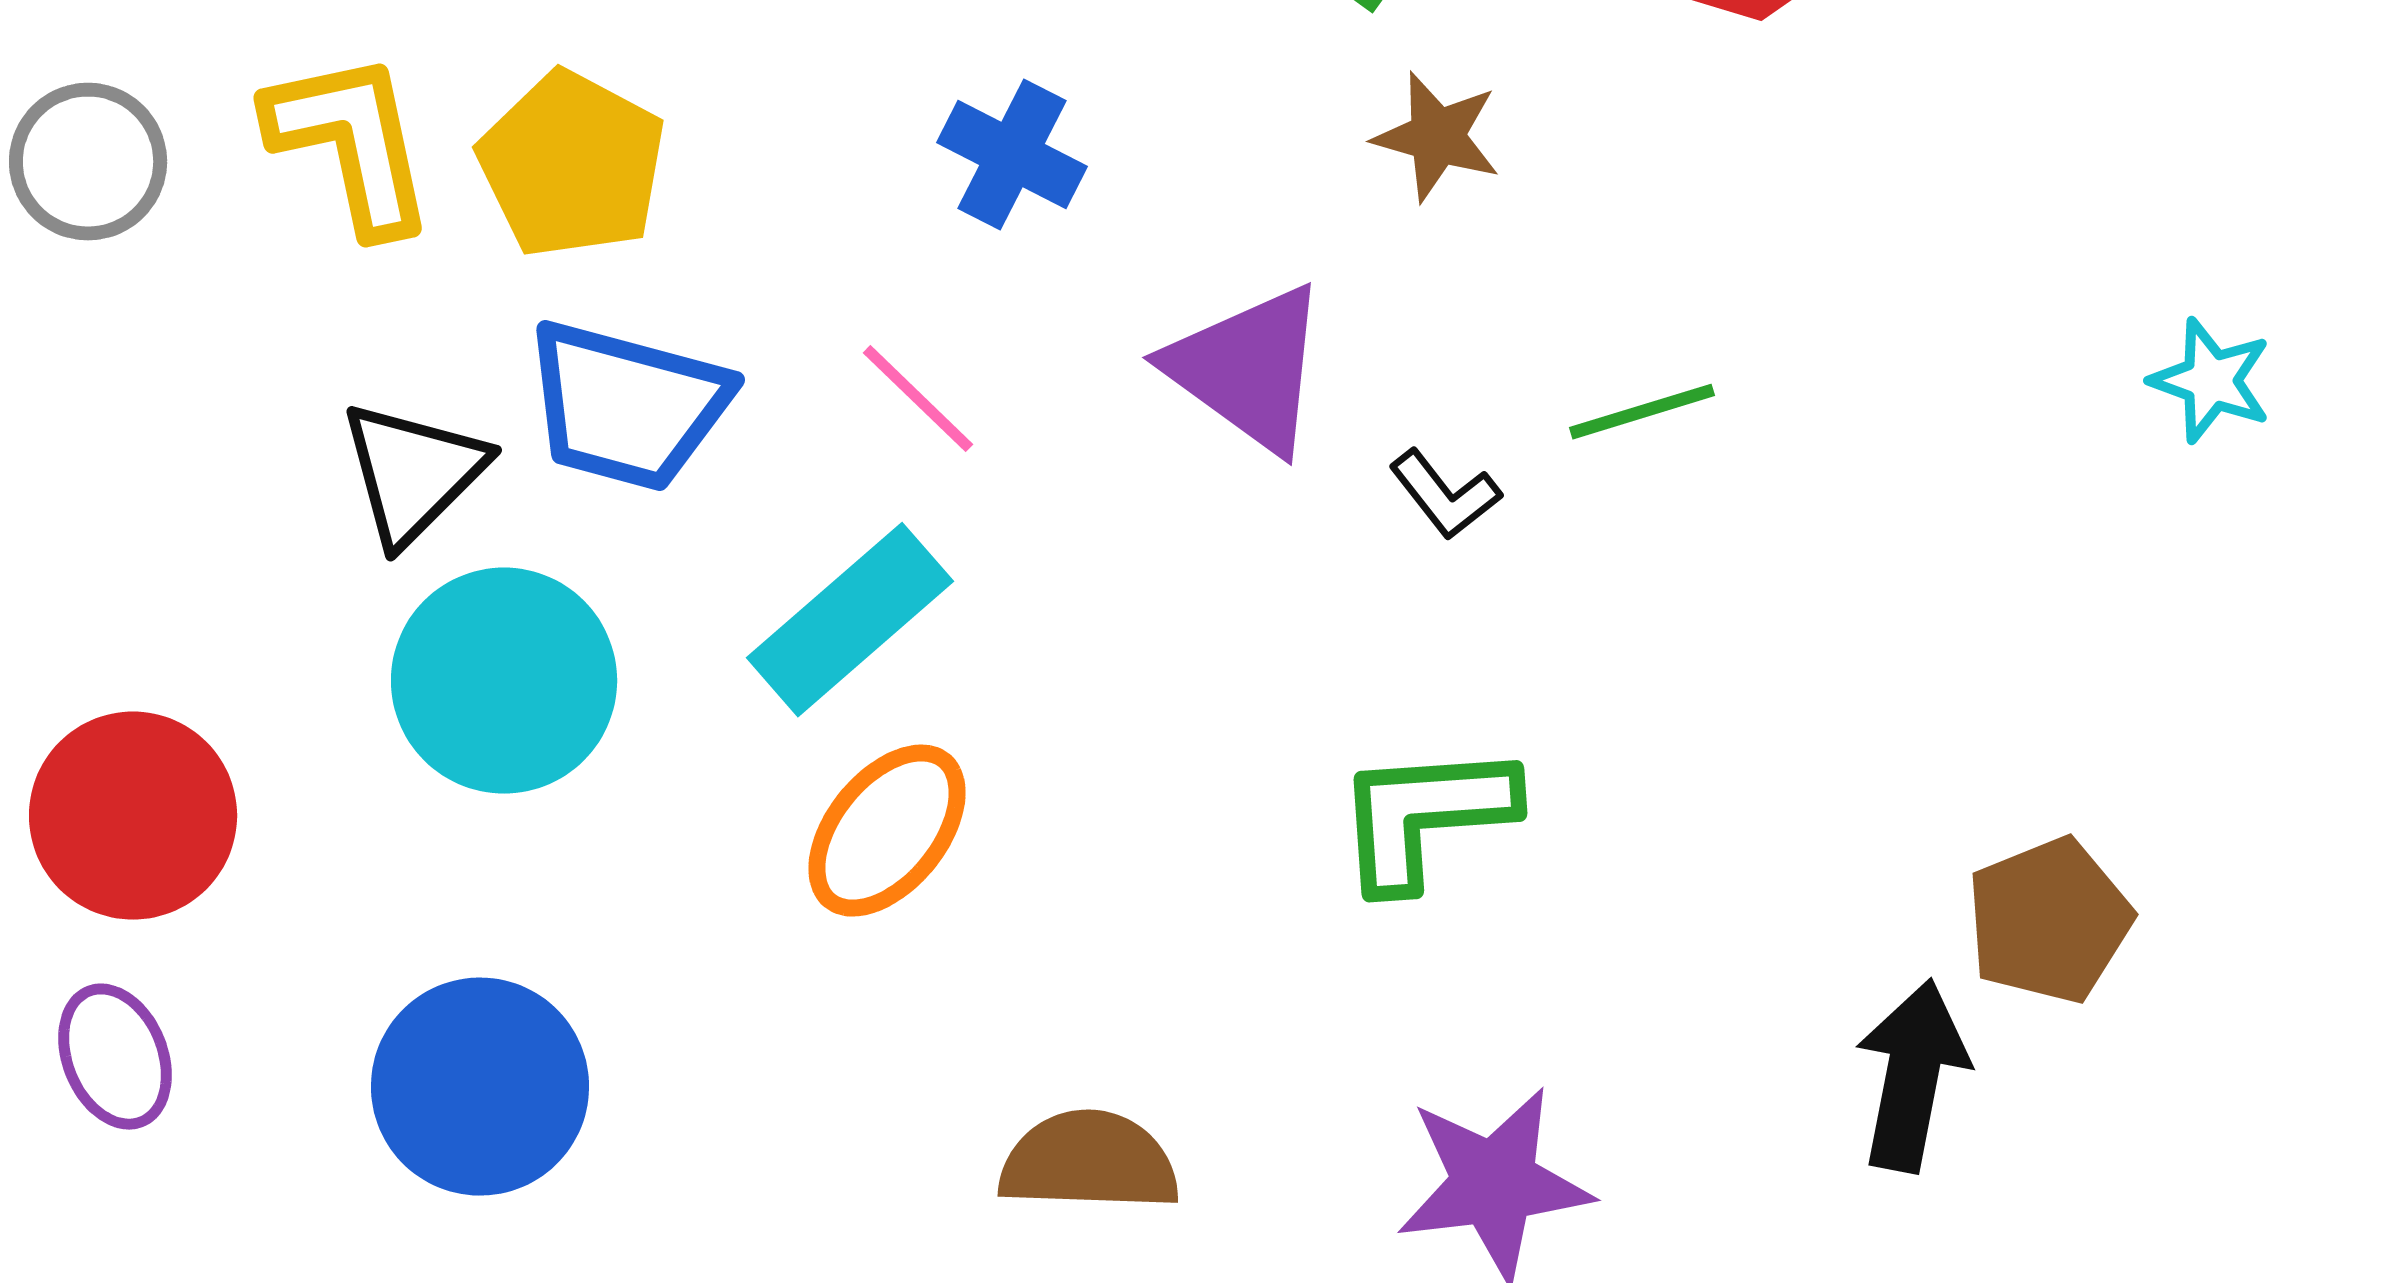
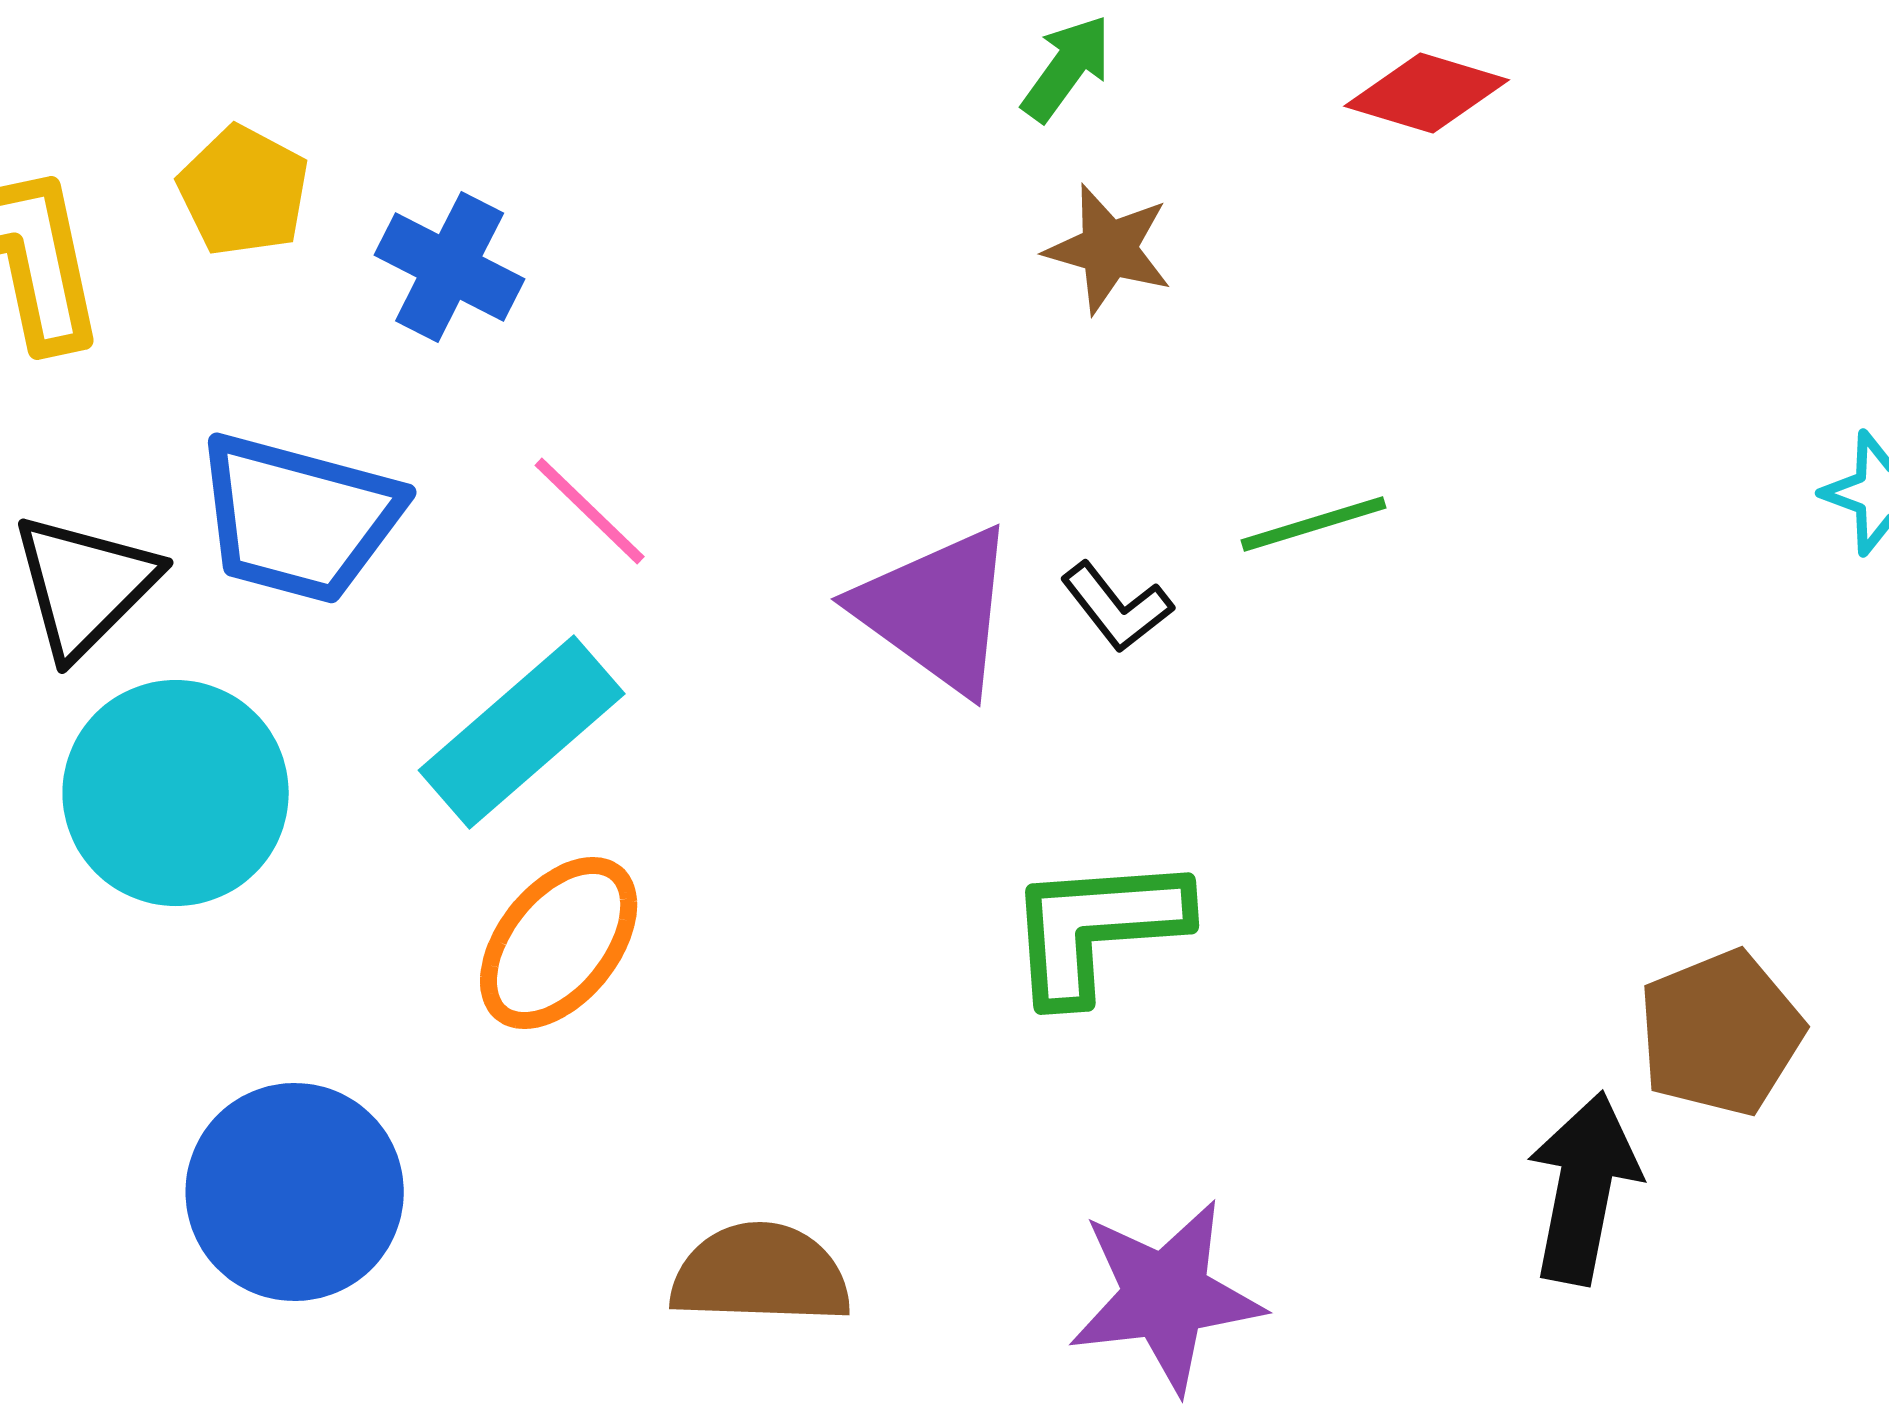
blue cross: (1012, 155) -> (450, 267), moved
yellow pentagon: (572, 165) -> (244, 191), moved, size x0.7
purple triangle: (1248, 369) -> (937, 610), moved
blue circle: (480, 1087) -> (295, 1192), moved

